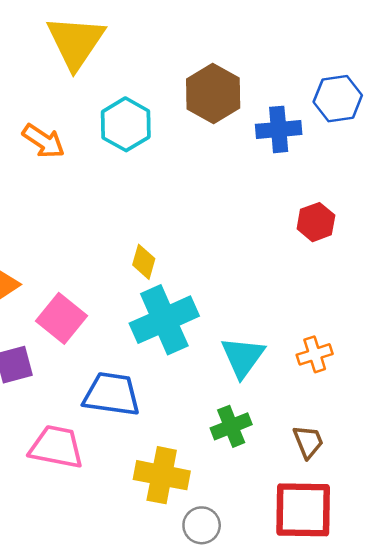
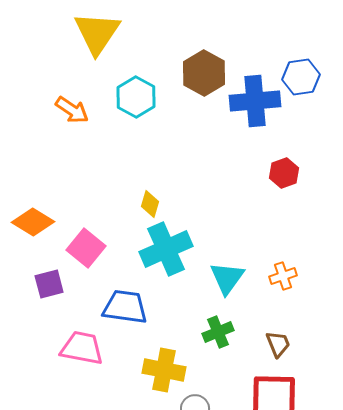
blue cross: (279, 129) -> (255, 101), size x1.4

